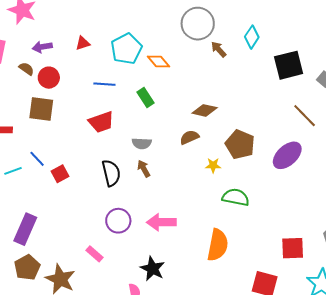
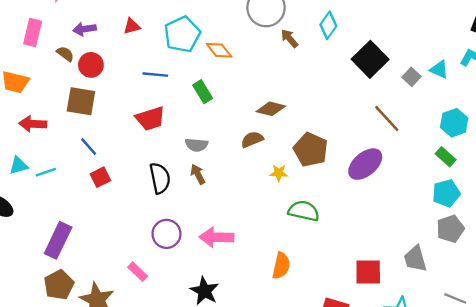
black square: (289, 65) -> (370, 59), turned -32
blue line: (37, 159) -> (89, 147), moved
orange semicircle: (218, 245) -> (281, 266), size x0.7

